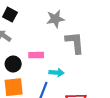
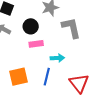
black circle: (13, 64) -> (31, 26), moved

